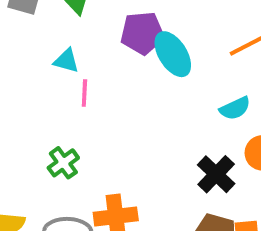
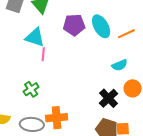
cyan ellipse: (173, 54) -> (101, 26), moved
cyan triangle: (66, 61) -> (35, 37), size x1.5

